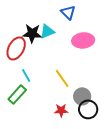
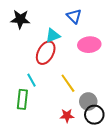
black star: (32, 33) -> (20, 19), moved
red ellipse: (16, 48) -> (46, 53), moved
green rectangle: (17, 94) -> (22, 99), turned -36

